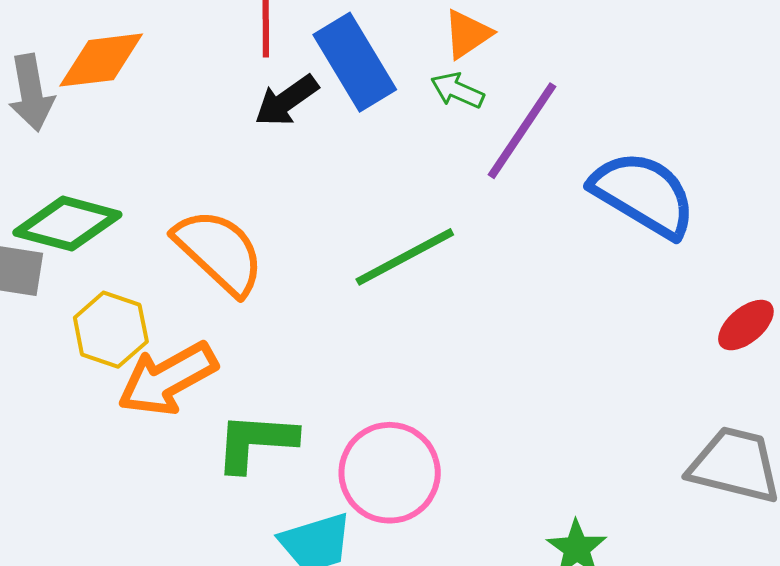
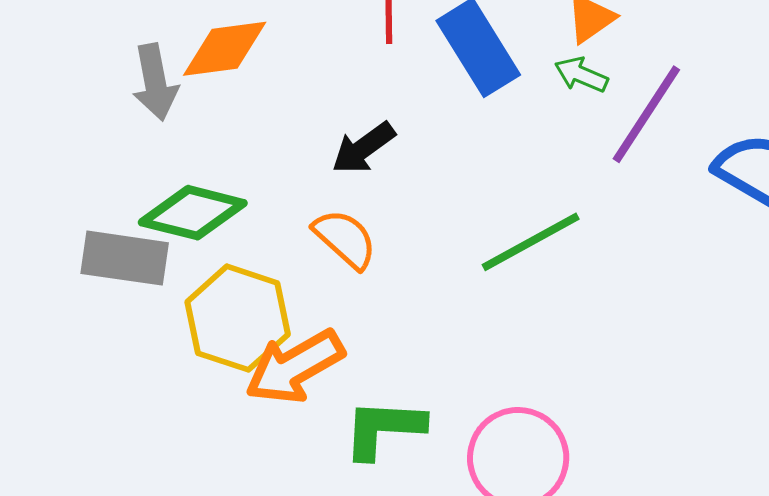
black arrow: (286, 101) -> (363, 148), moved
orange semicircle: (219, 252) -> (345, 239), size x0.7
yellow hexagon: (111, 330) -> (238, 318), size x1.4

